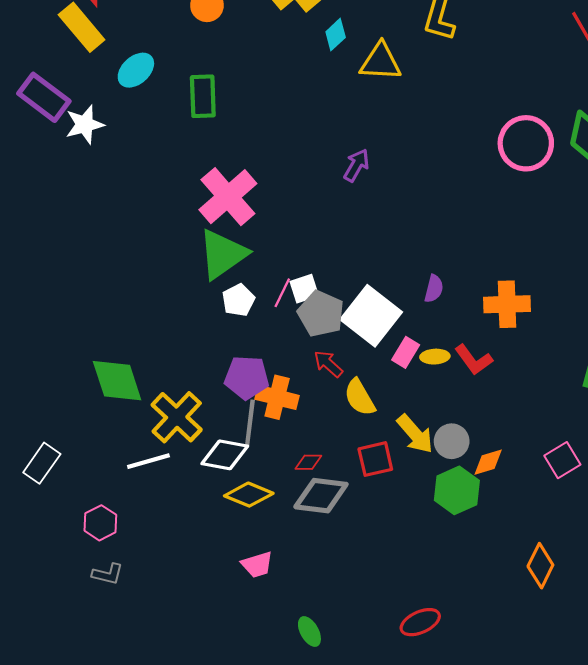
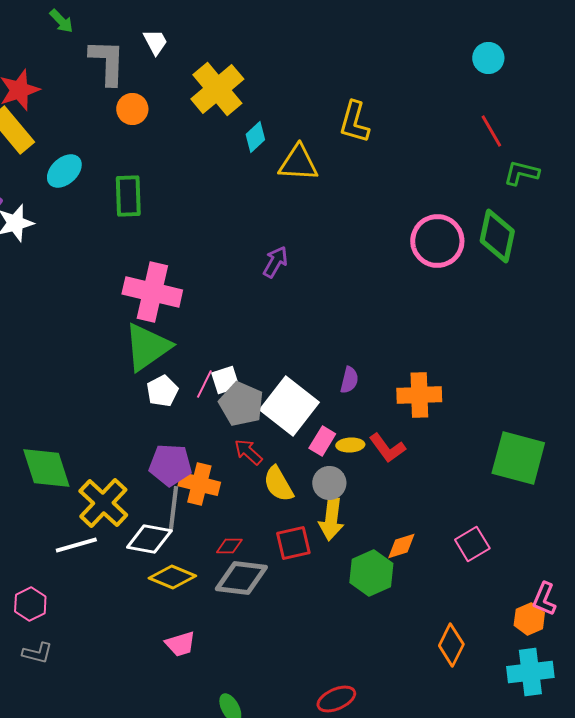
pink cross: (228, 197) -> (152, 292), turned -36
yellow arrow: (415, 434) -> (331, 519), turned 48
gray circle: (452, 441) -> (329, 483), moved

